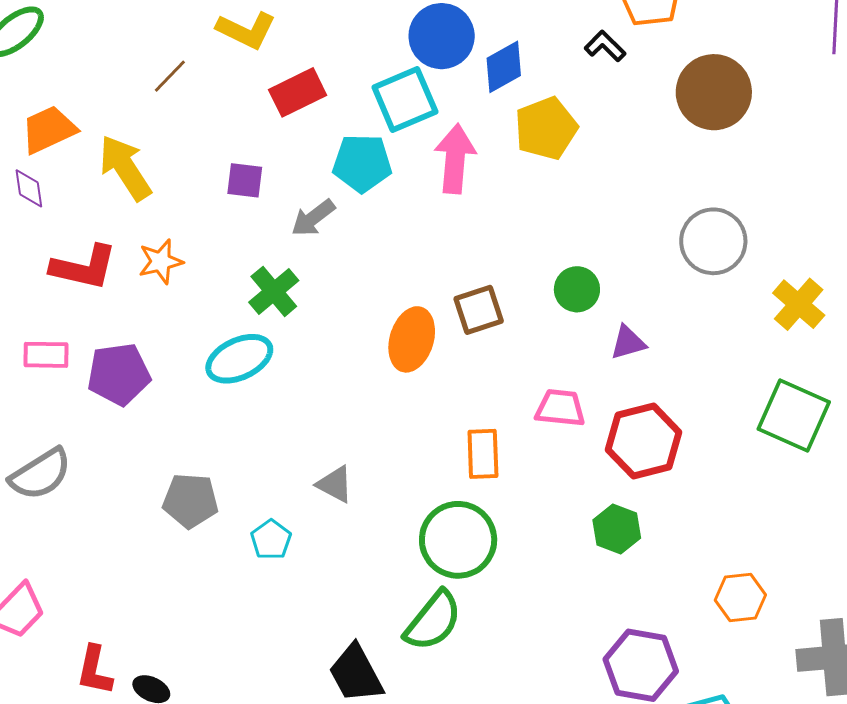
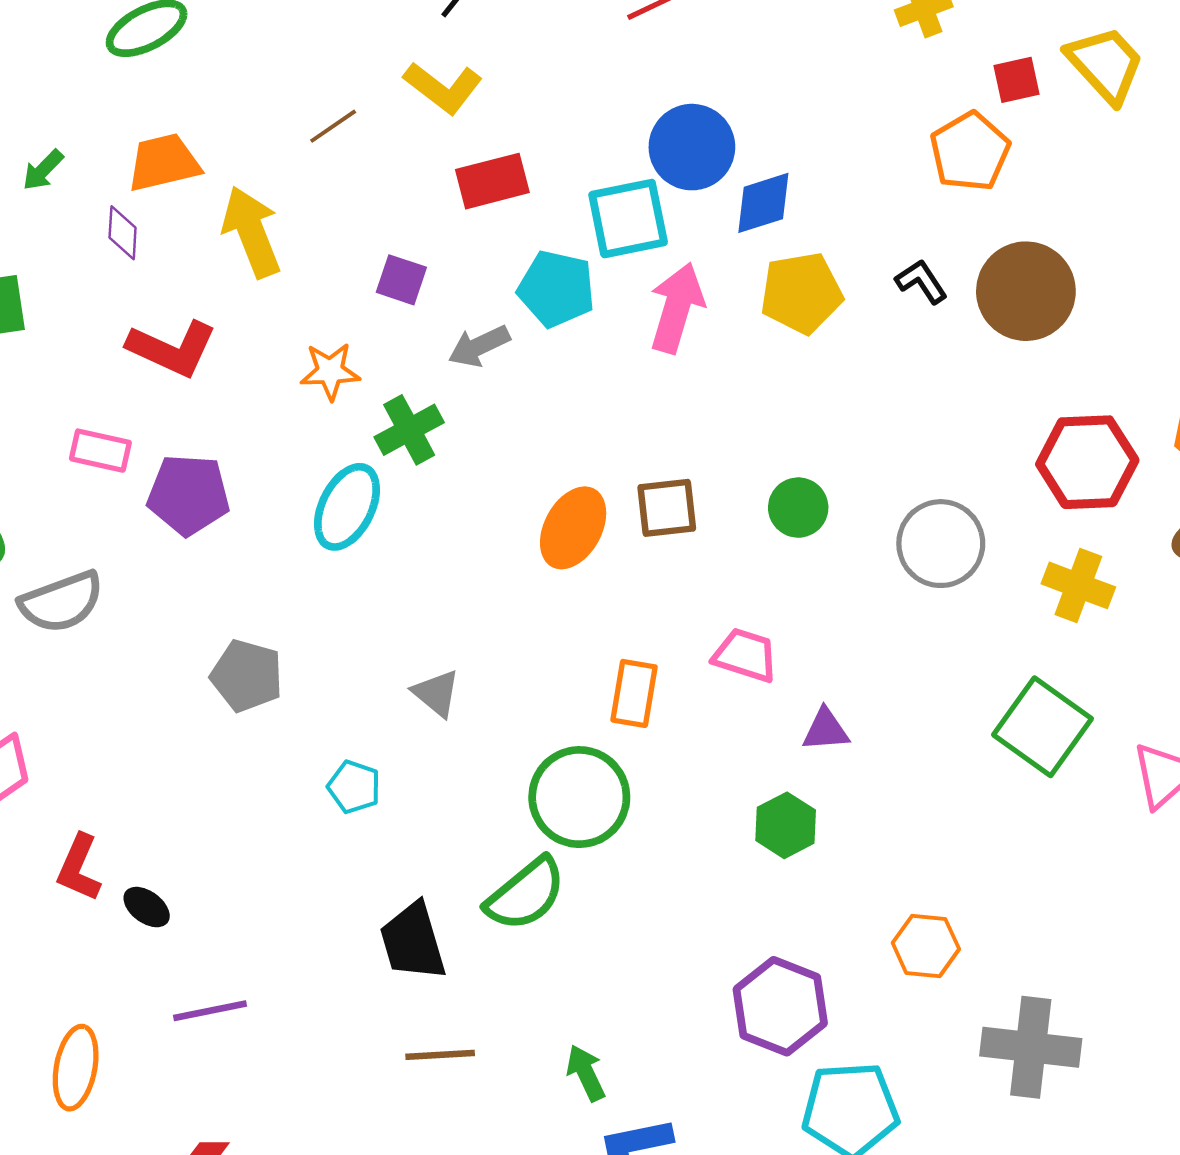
black L-shape: (605, 46) -> (921, 281), moved
gray circle: (713, 241) -> (941, 544), moved
orange star: (161, 262) -> (330, 371), moved
yellow cross: (799, 304) -> (1078, 585), turned -32
purple triangle: (628, 342) -> (826, 730), moved
cyan ellipse: (239, 359) -> (347, 507), turned -50
red hexagon: (644, 441) -> (1087, 462), moved
cyan pentagon: (271, 540) -> (354, 787), moved, turned -30

